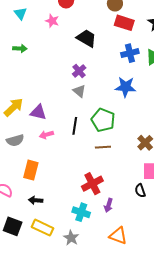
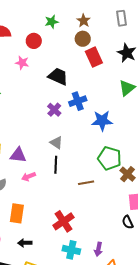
red rectangle: (124, 23) -> (94, 57), turned 54
blue cross: (130, 53) -> (78, 101), moved
gray triangle: (79, 91) -> (56, 143), moved
green pentagon: (103, 120) -> (109, 158), moved
red cross: (92, 184) -> (63, 221), moved
purple arrow: (108, 205) -> (98, 249), moved

